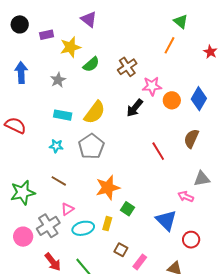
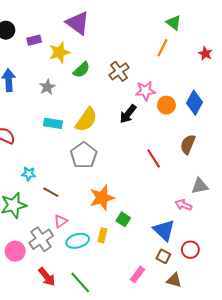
purple triangle: (89, 19) -> (78, 23), size x1.4
cyan star: (56, 146) -> (29, 174), moved
brown square: (121, 250) -> (163, 256), moved

